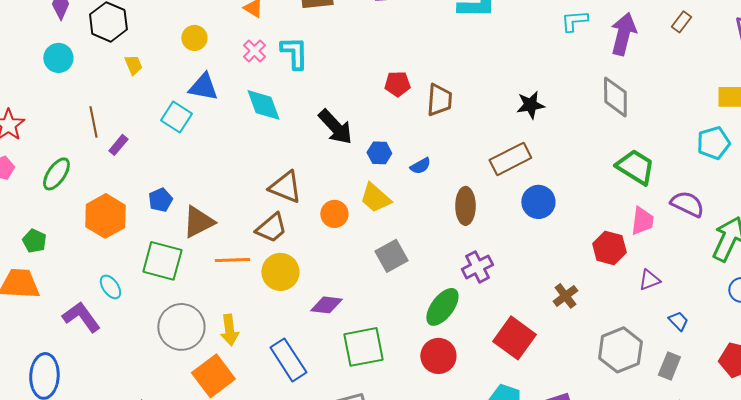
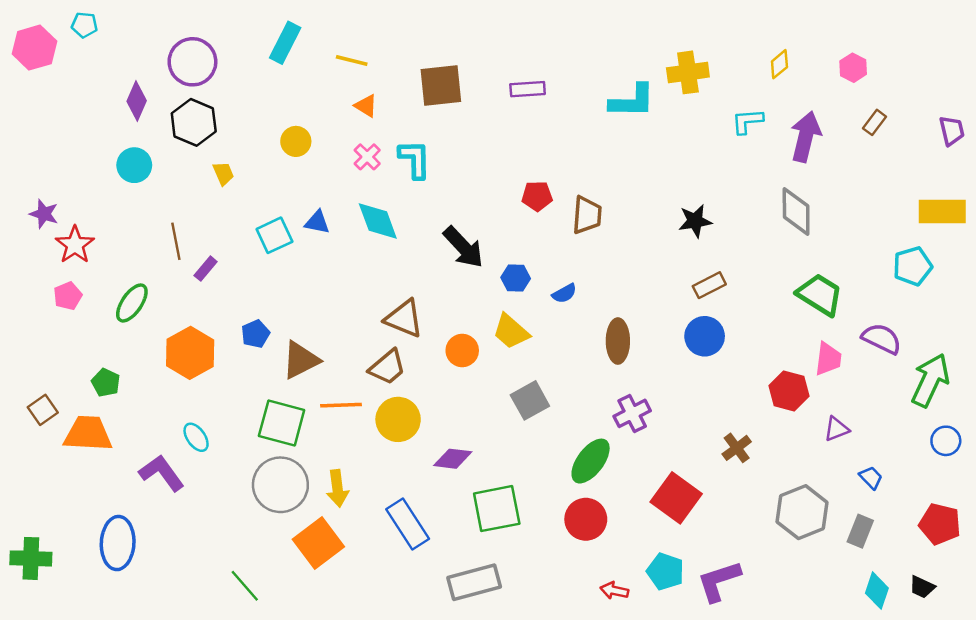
blue triangle: (203, 87) -> (317, 222), moved, size x0.7
cyan square: (176, 117) -> (274, 235), turned 32
brown rectangle: (510, 159) -> (709, 285), moved, size x0.7
green square: (162, 261) -> (282, 423), moved

